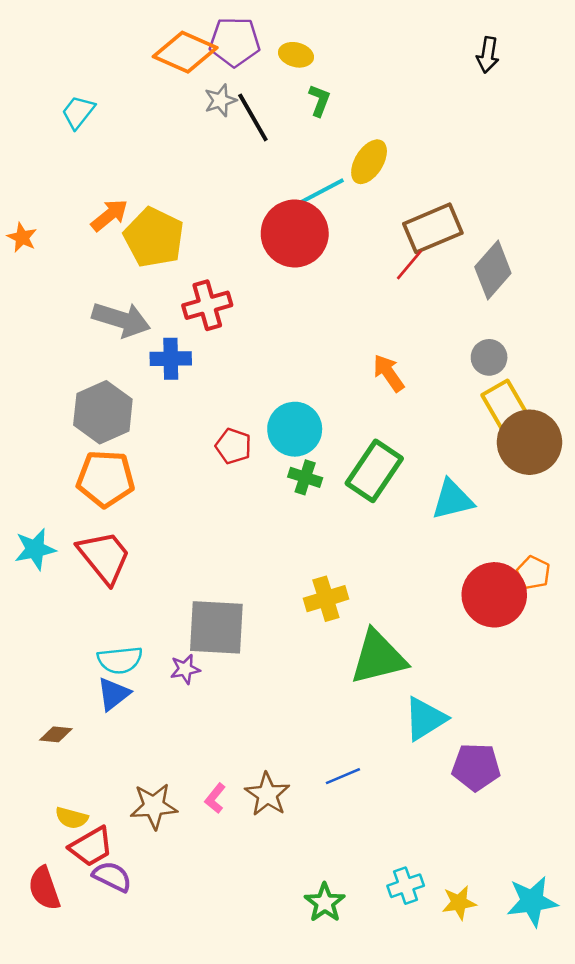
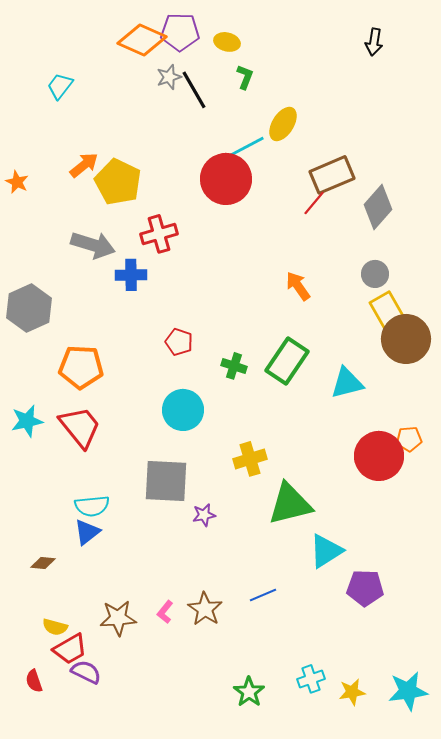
gray hexagon: (103, 412) -> (29, 308), moved
cyan circle: (295, 429) -> (183, 410), moved
orange pentagon: (533, 573) -> (409, 439), turned -30
purple star: (185, 669) -> (204, 515), moved
red semicircle: (44, 888) -> (34, 681), size x0.7

